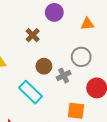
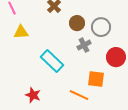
brown circle: (44, 66) -> (77, 23), moved

